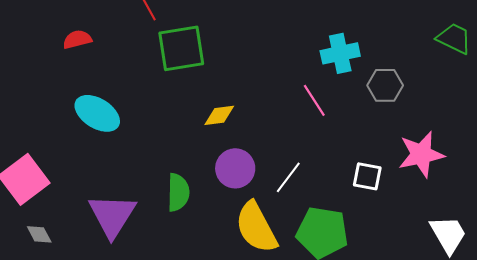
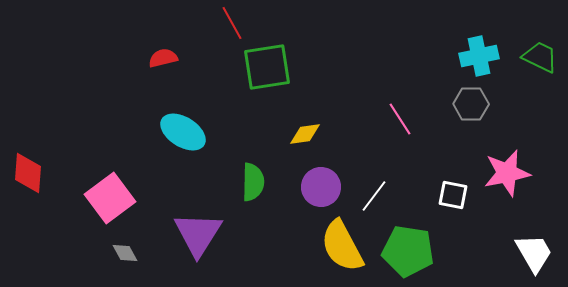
cyan cross: (340, 53) -> (479, 56), moved
green semicircle: (178, 192) -> (253, 182), moved

